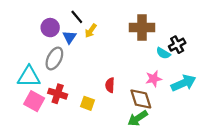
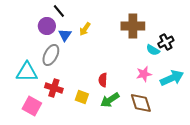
black line: (77, 17) -> (59, 11), moved
brown diamond: (141, 99) -> (141, 103), moved
pink square: (34, 101) -> (32, 106), moved
green arrow: (138, 118) -> (110, 100), moved

